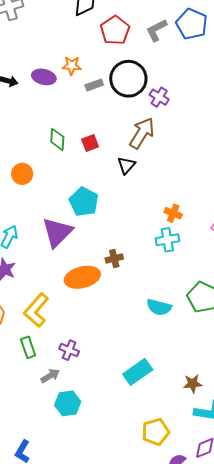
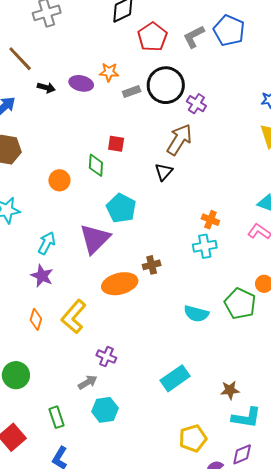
green diamond: (57, 139) -> (96, 165), moved
red square: (90, 143) -> (116, 144), moved, turned 30
green rectangle: (28, 347) -> (56, 417), moved

